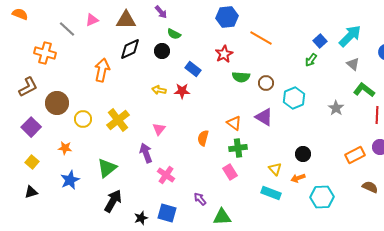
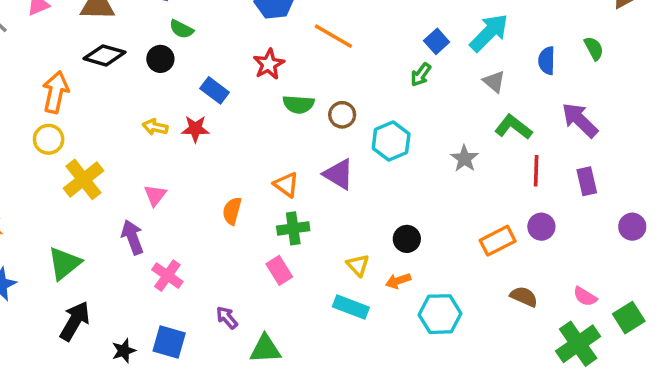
black diamond: (130, 49) -> (104, 55), turned 40
yellow circle: (83, 119) -> (49, 139), moved

